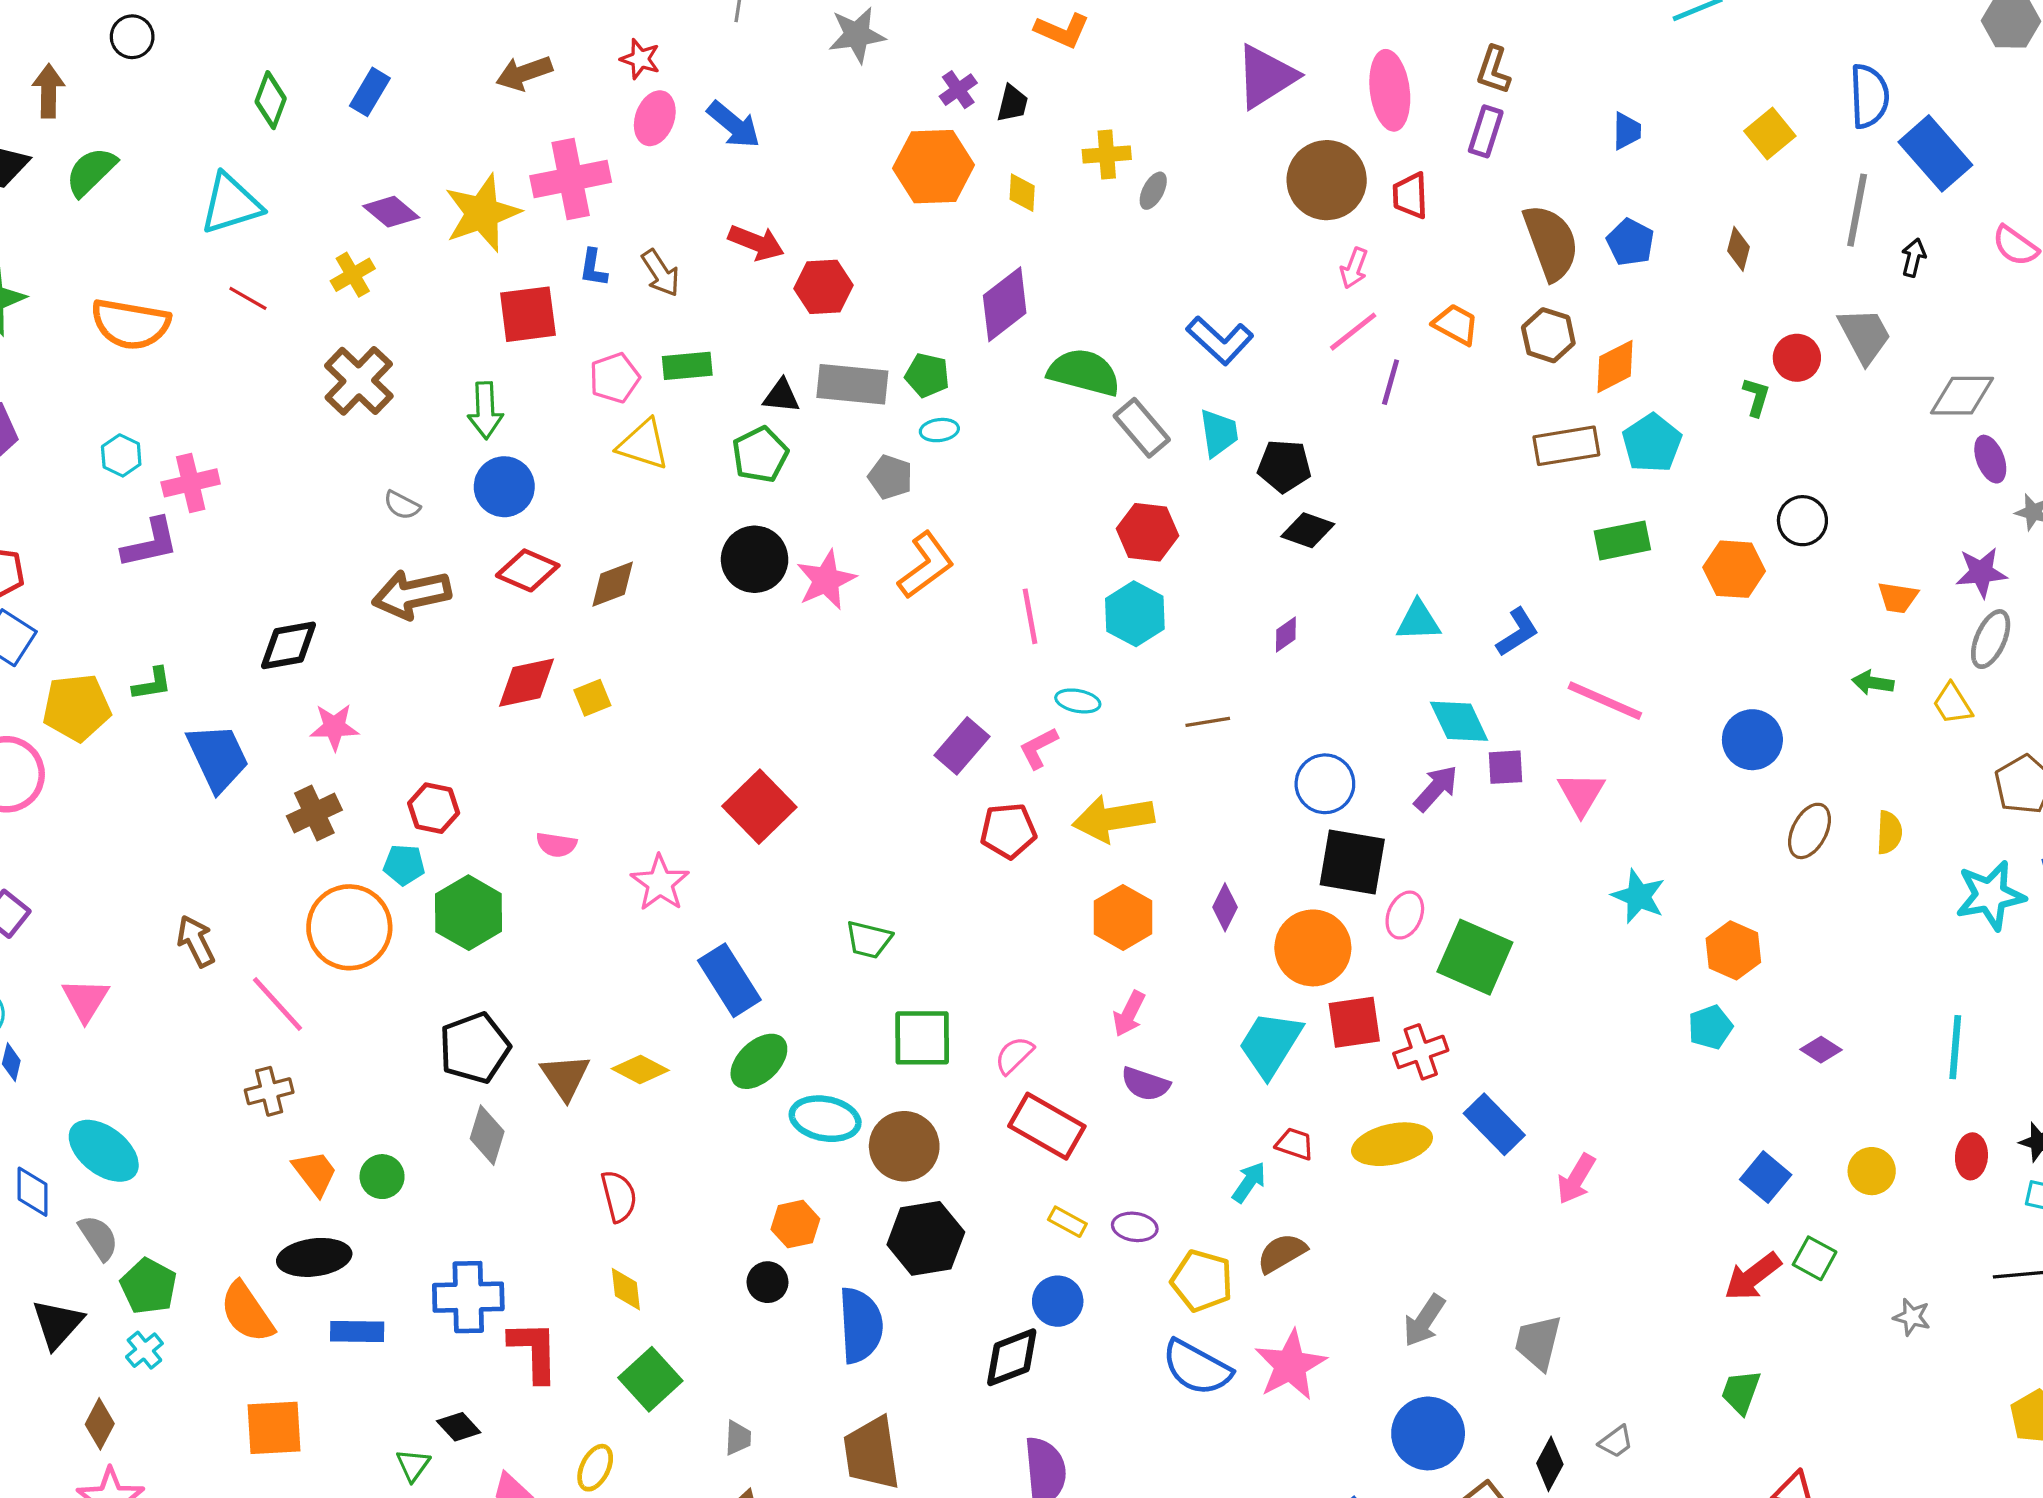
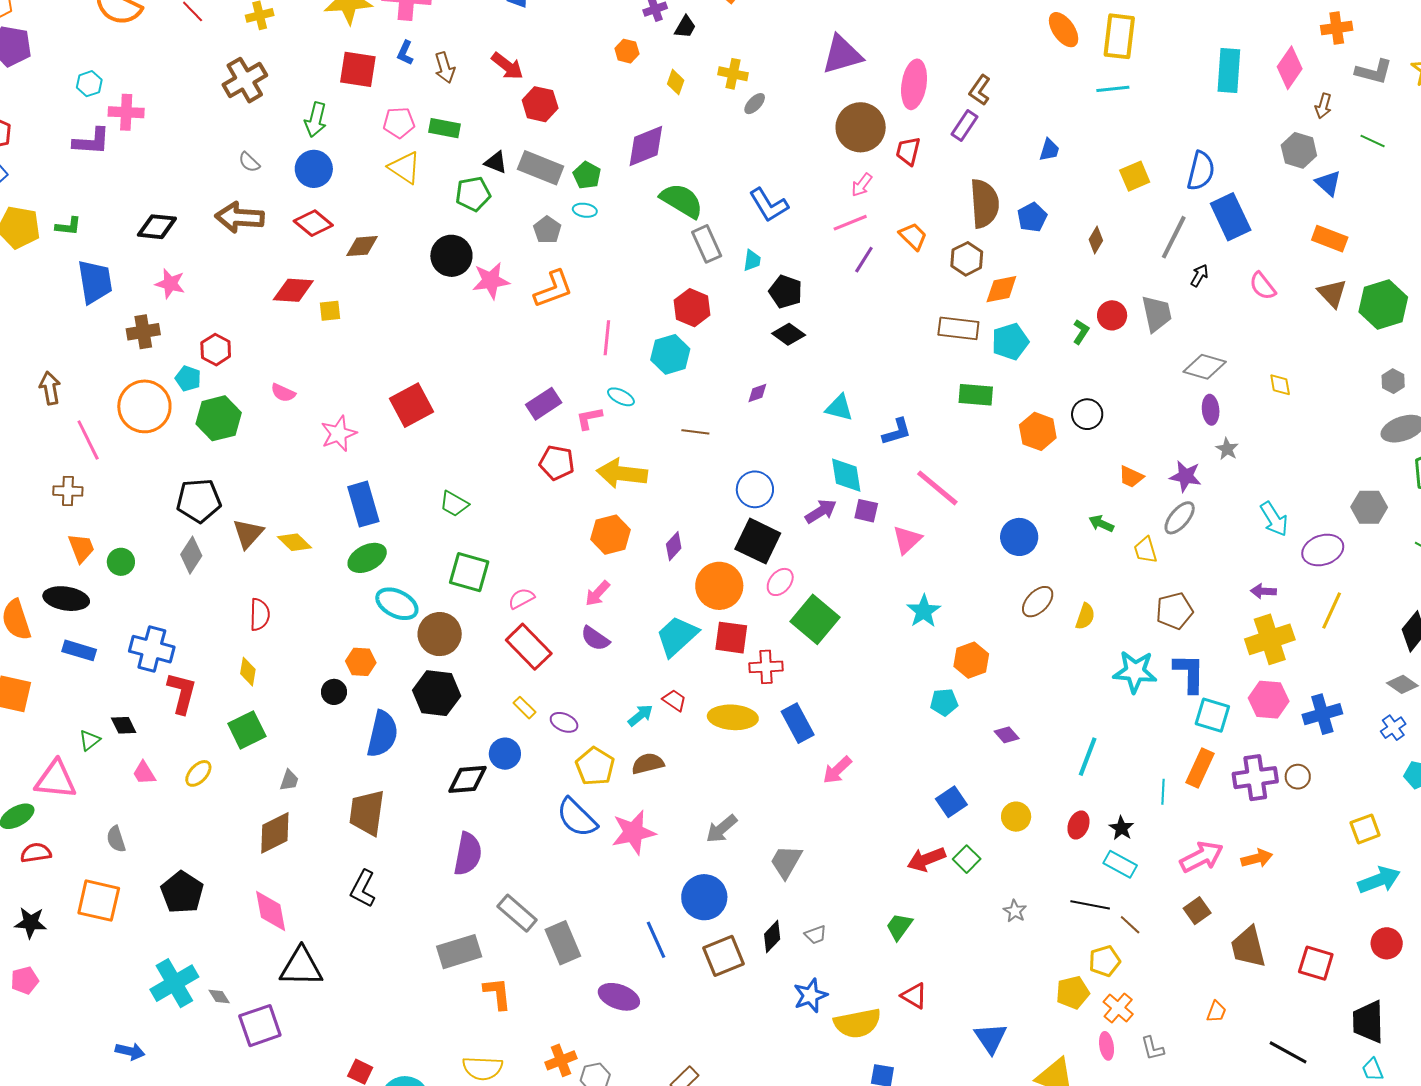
orange hexagon: (934, 167) -> (627, 51), size x0.5
cyan trapezoid: (1219, 433) -> (752, 260), size x0.7

